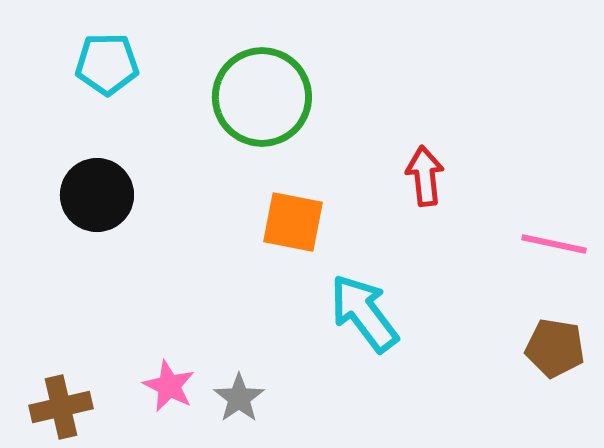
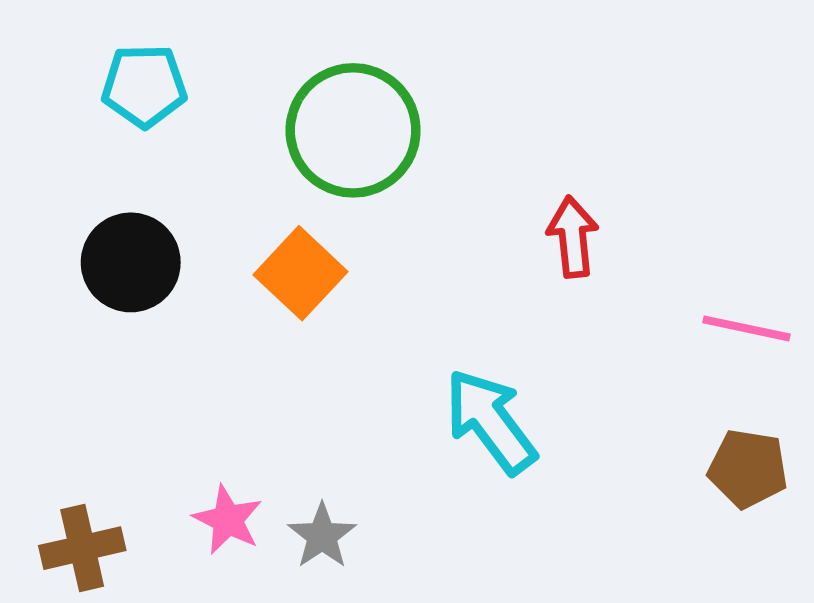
orange square: (293, 222) -> (300, 273), moved, turned 32

